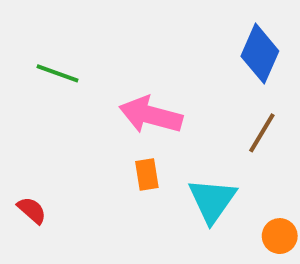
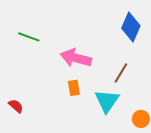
brown line: (262, 133) -> (121, 73), moved

